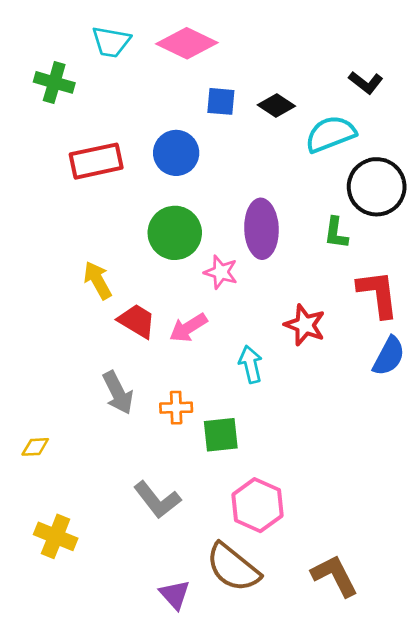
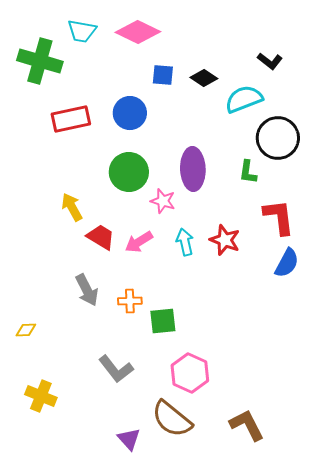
green cross: (54, 82) -> (40, 61), size x1.5
cyan arrow: (251, 364) -> (185, 242), moved

